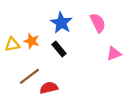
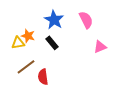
yellow triangle: (12, 44) -> (18, 43), moved
red semicircle: (49, 88) -> (43, 77), turned -84

